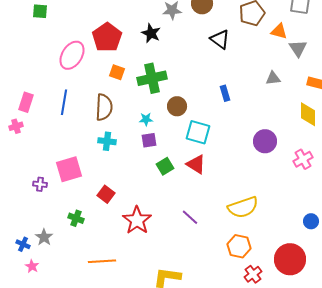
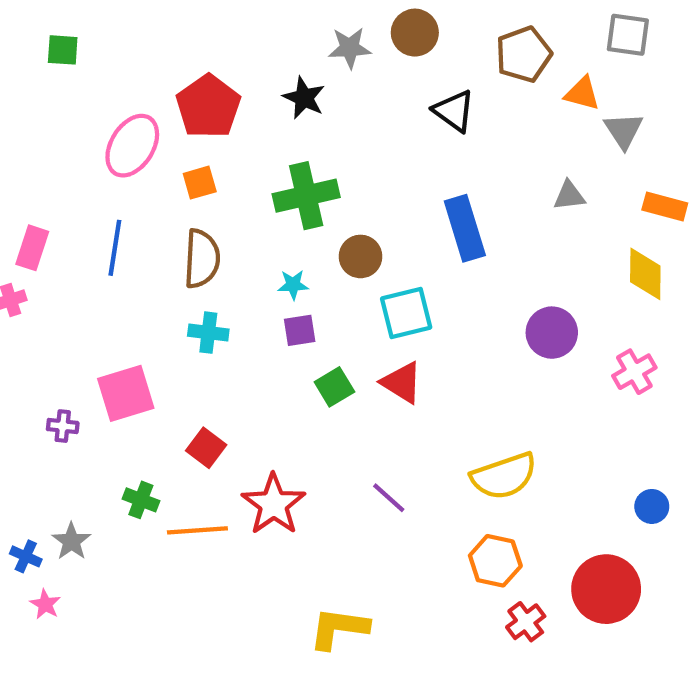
orange square: (117, 72) -> (200, 183), moved, turned -35
blue rectangle: (225, 93) -> (465, 228), size x1.8
cyan square: (198, 132) -> (406, 313), turned -30
orange line: (102, 261) -> (197, 530), moved

